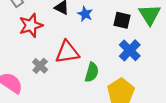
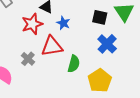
blue star: (85, 14) -> (63, 23), moved
red star: (31, 25) -> (32, 24), moved

